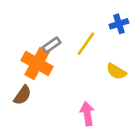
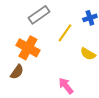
gray rectangle: (52, 45) -> (39, 15), moved, size x1.5
pink arrow: (87, 114) -> (66, 86), turned -30

